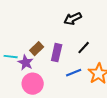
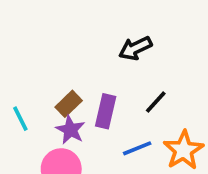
cyan line: (11, 57) -> (20, 119), turned 56
purple star: (26, 63) -> (70, 130), moved

